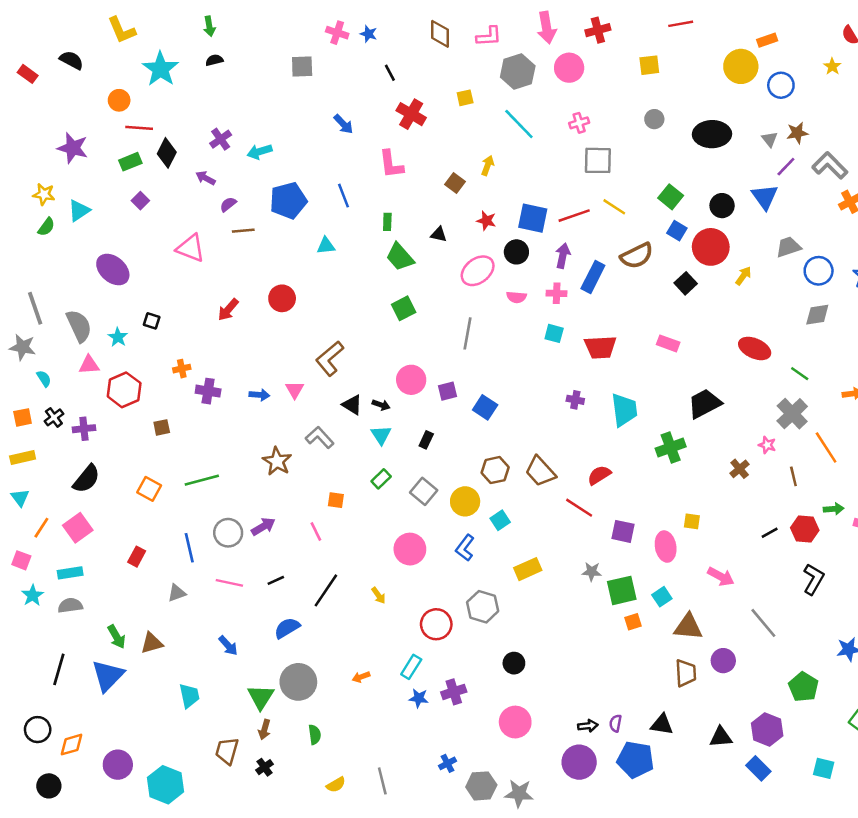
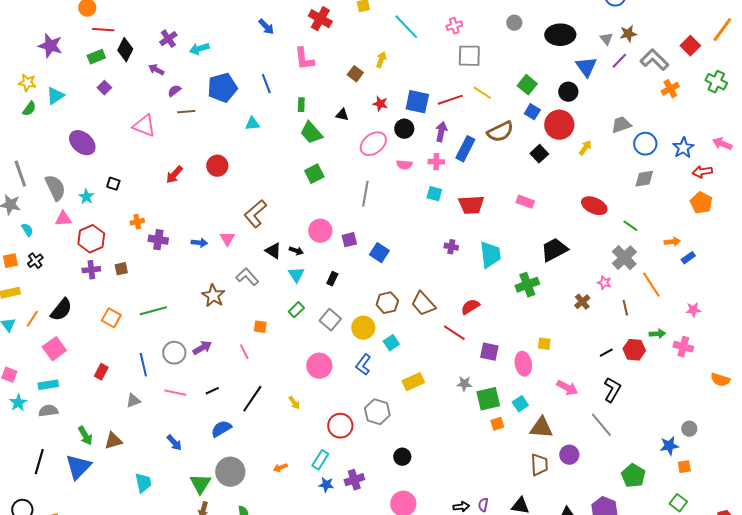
blue triangle: (765, 197) -> (586, 67), moved
purple cross: (84, 429) -> (91, 270), moved
orange line: (41, 528) -> (32, 319), moved
black L-shape: (814, 579) -> (612, 390), moved

